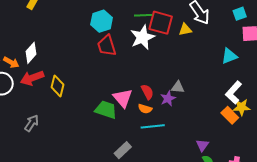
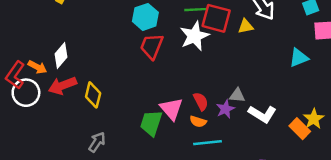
red trapezoid: (107, 46) -> (152, 46), turned 40
white L-shape: (234, 92) -> (262, 114), moved, turned -100
yellow star: (241, 107) -> (314, 119), turned -30
green trapezoid: (106, 110) -> (151, 123), turned -90
gray arrow: (32, 123) -> (97, 142), moved

